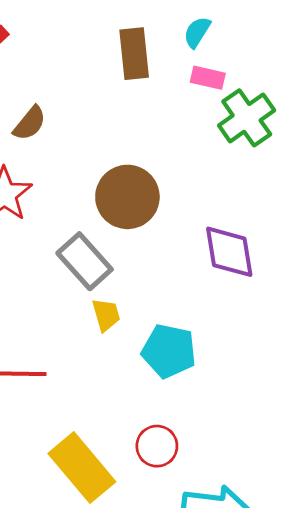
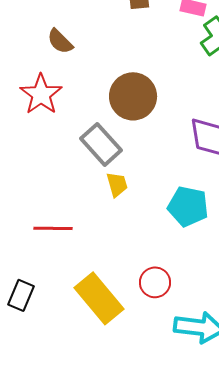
brown semicircle: (30, 123) -> (60, 41), turned 96
cyan pentagon: (169, 351) -> (188, 206), moved

